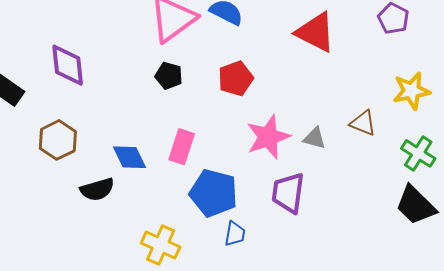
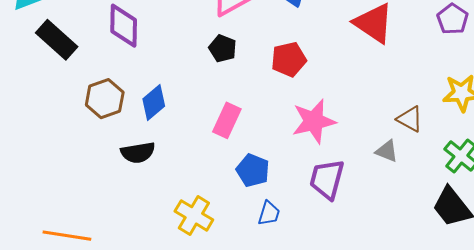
gray triangle: (315, 138) -> (387, 151), moved
blue diamond: (130, 157) -> (154, 103), moved, turned 69
blue pentagon: (214, 193) -> (253, 170), size x0.7

